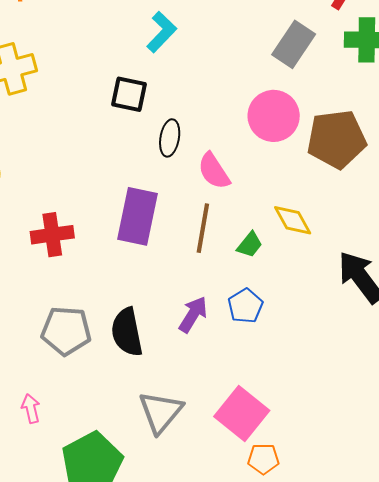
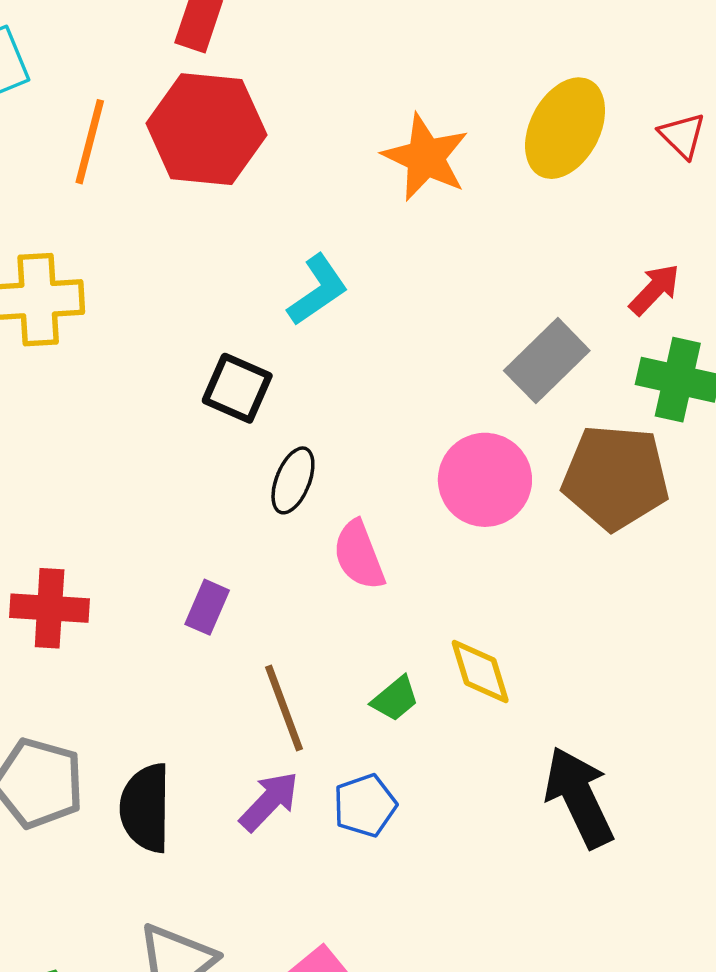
brown pentagon: (337, 139) -> (616, 477), moved
purple rectangle: (138, 216) -> (207, 607), size x0.5
brown line: (203, 228) -> (284, 708), moved, turned -42

